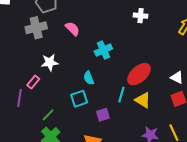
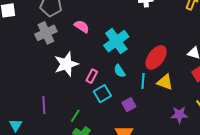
cyan cross: (103, 50) -> (116, 41), size x1.4
white star: (50, 62) -> (66, 64), size x1.4
cyan semicircle: (89, 78) -> (120, 71), moved
pink rectangle: (33, 82) -> (92, 76), moved

